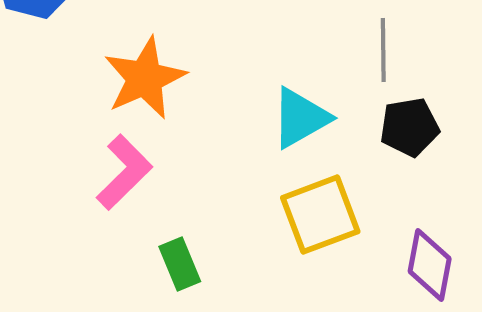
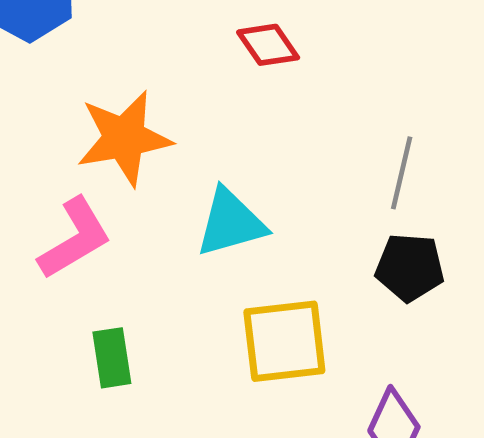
cyan triangle: (300, 118) -> (231, 223), moved

